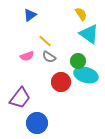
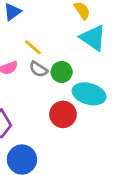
green circle: (78, 61) -> (62, 72), moved
red circle: (61, 82) -> (63, 114), moved

